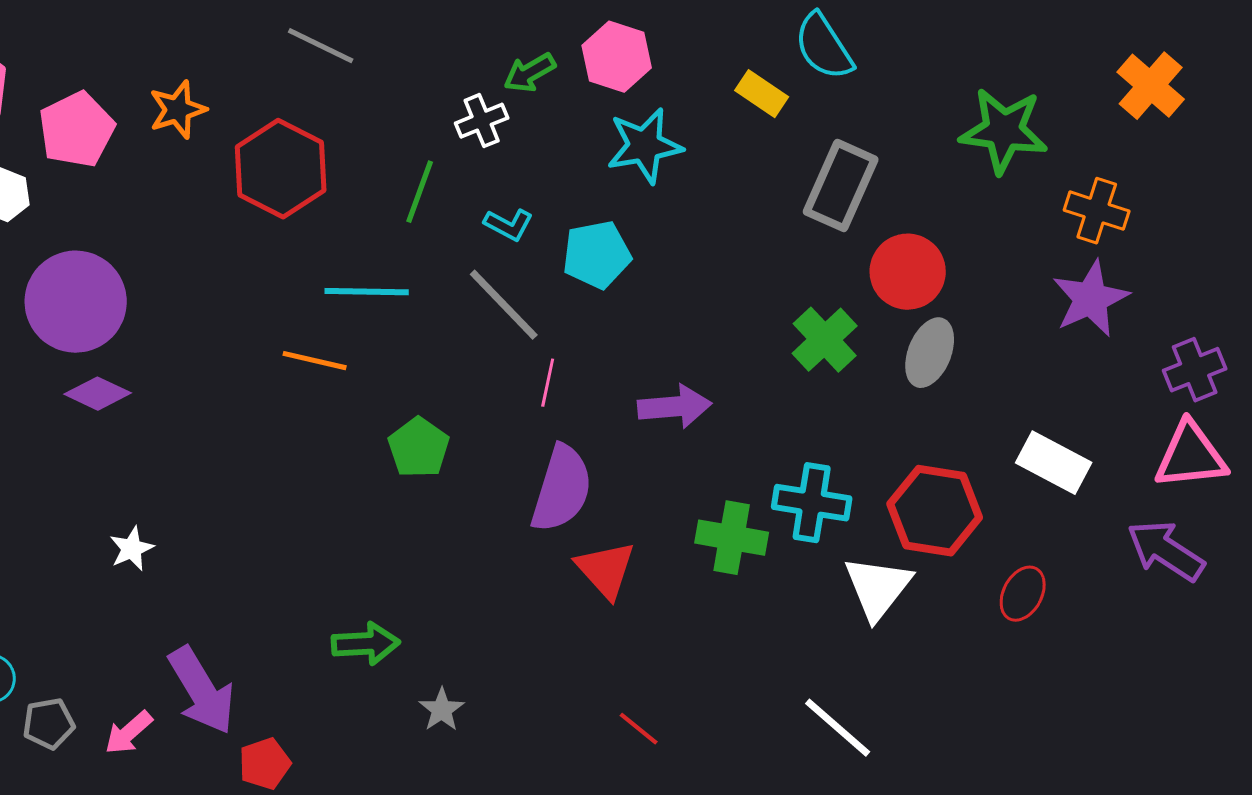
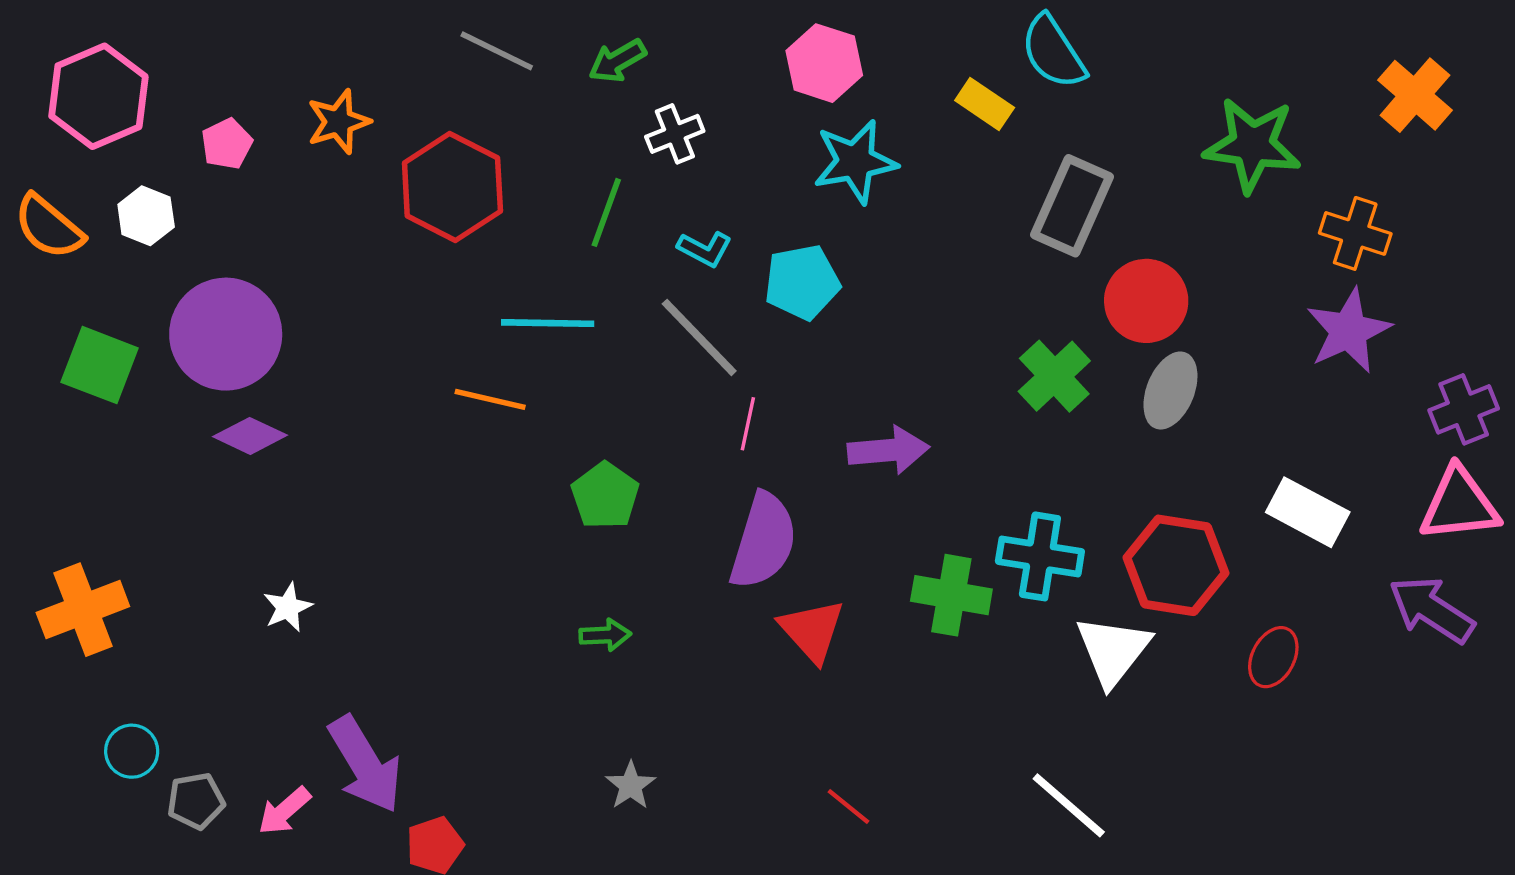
green arrow: (530, 73) -> (617, 61), moved
pink pentagon: (77, 130) -> (227, 144), size x0.6
green arrow: (366, 644) -> (605, 635), moved, size x0.7

